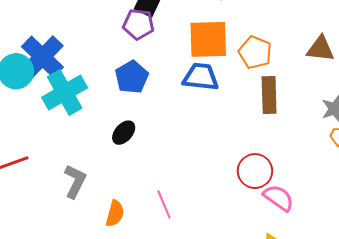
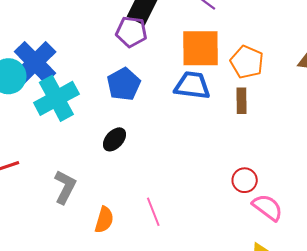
brown rectangle: (269, 95) -> (242, 101), moved, size x0.7
red circle: (255, 171) -> (245, 180), size x0.7

